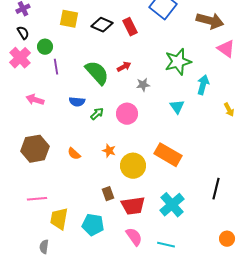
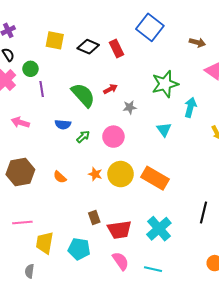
brown arrow: (210, 21) -> (197, 42), size x0.6
yellow circle: (133, 166) -> (121, 174), moved

